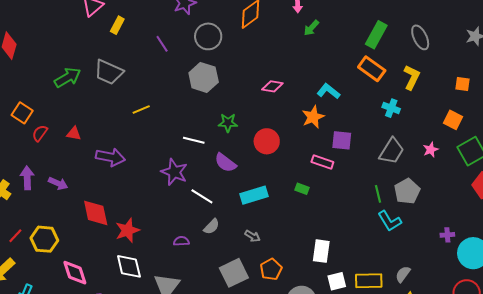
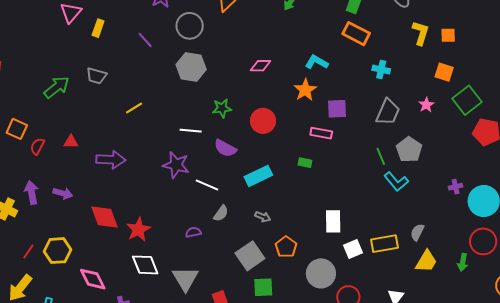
gray trapezoid: (109, 72) -> (96, 76), size x0.7
yellow L-shape: (412, 77) -> (421, 33), moved

